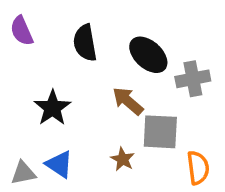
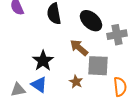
black star: (52, 108) -> (43, 61), moved

